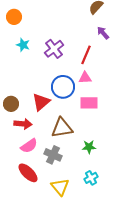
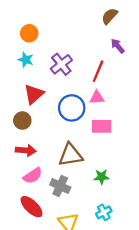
orange circle: (14, 17) -> (29, 33), moved
red triangle: (41, 102) -> (34, 94), moved
brown circle: (11, 104) -> (22, 121), moved

